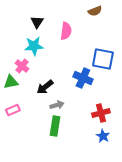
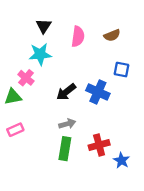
brown semicircle: (95, 11) -> (112, 35), moved
blue square: (103, 59) -> (121, 70), size x0.6
black arrow: (45, 87) -> (66, 92), moved
red cross: (101, 113) -> (99, 145), moved

